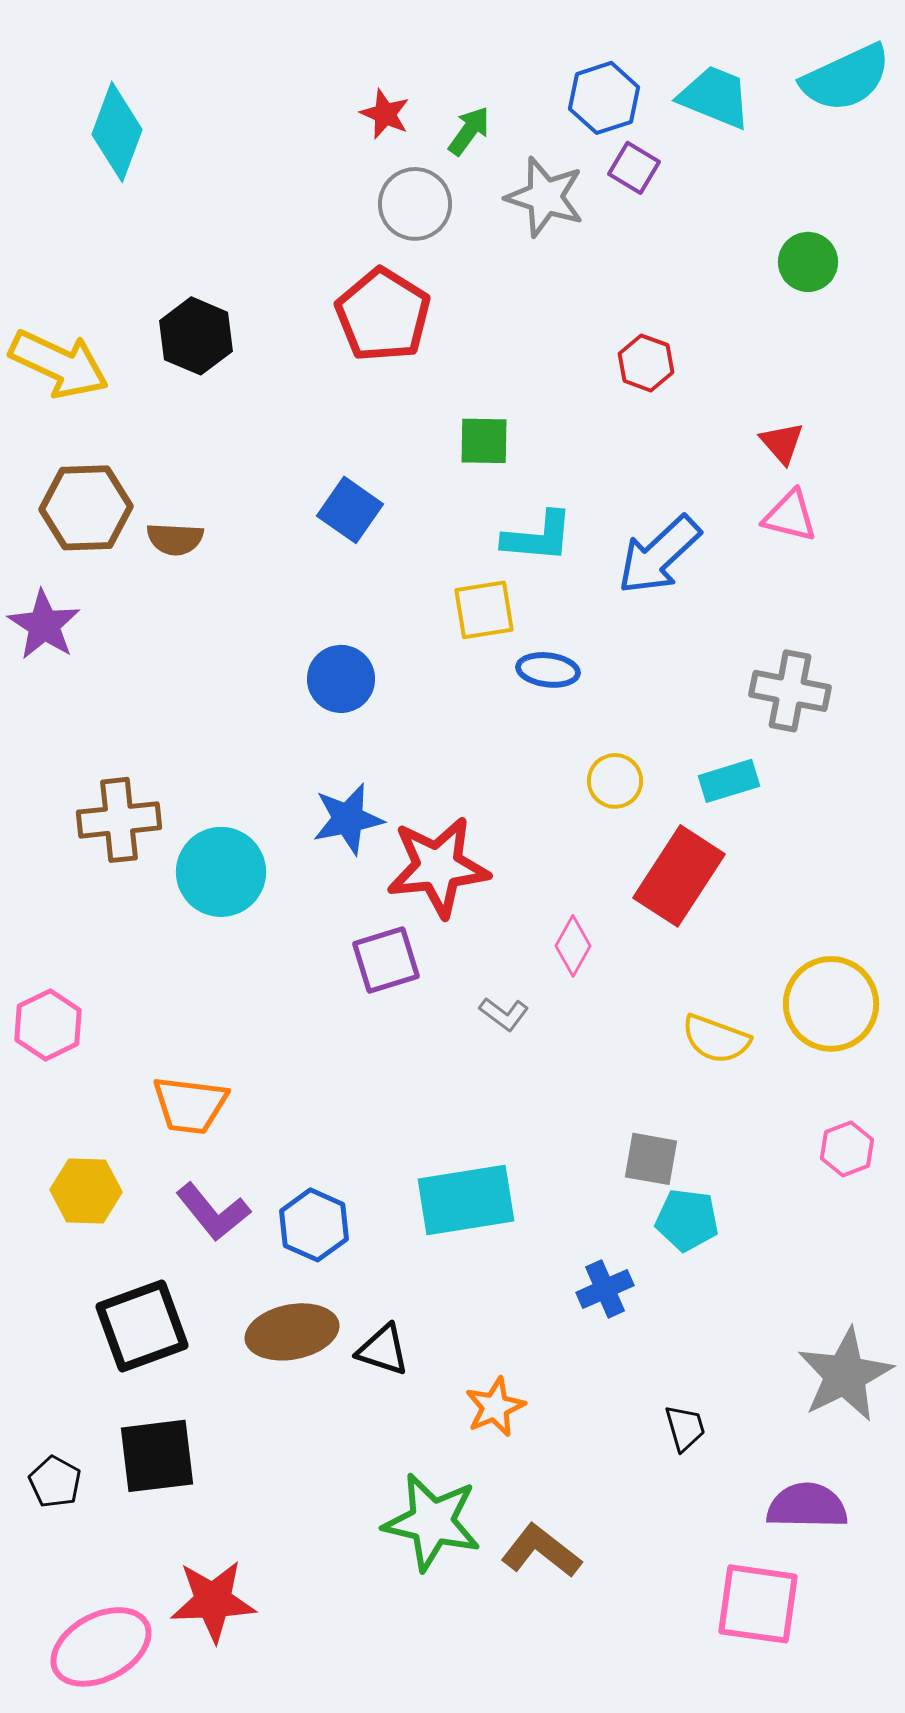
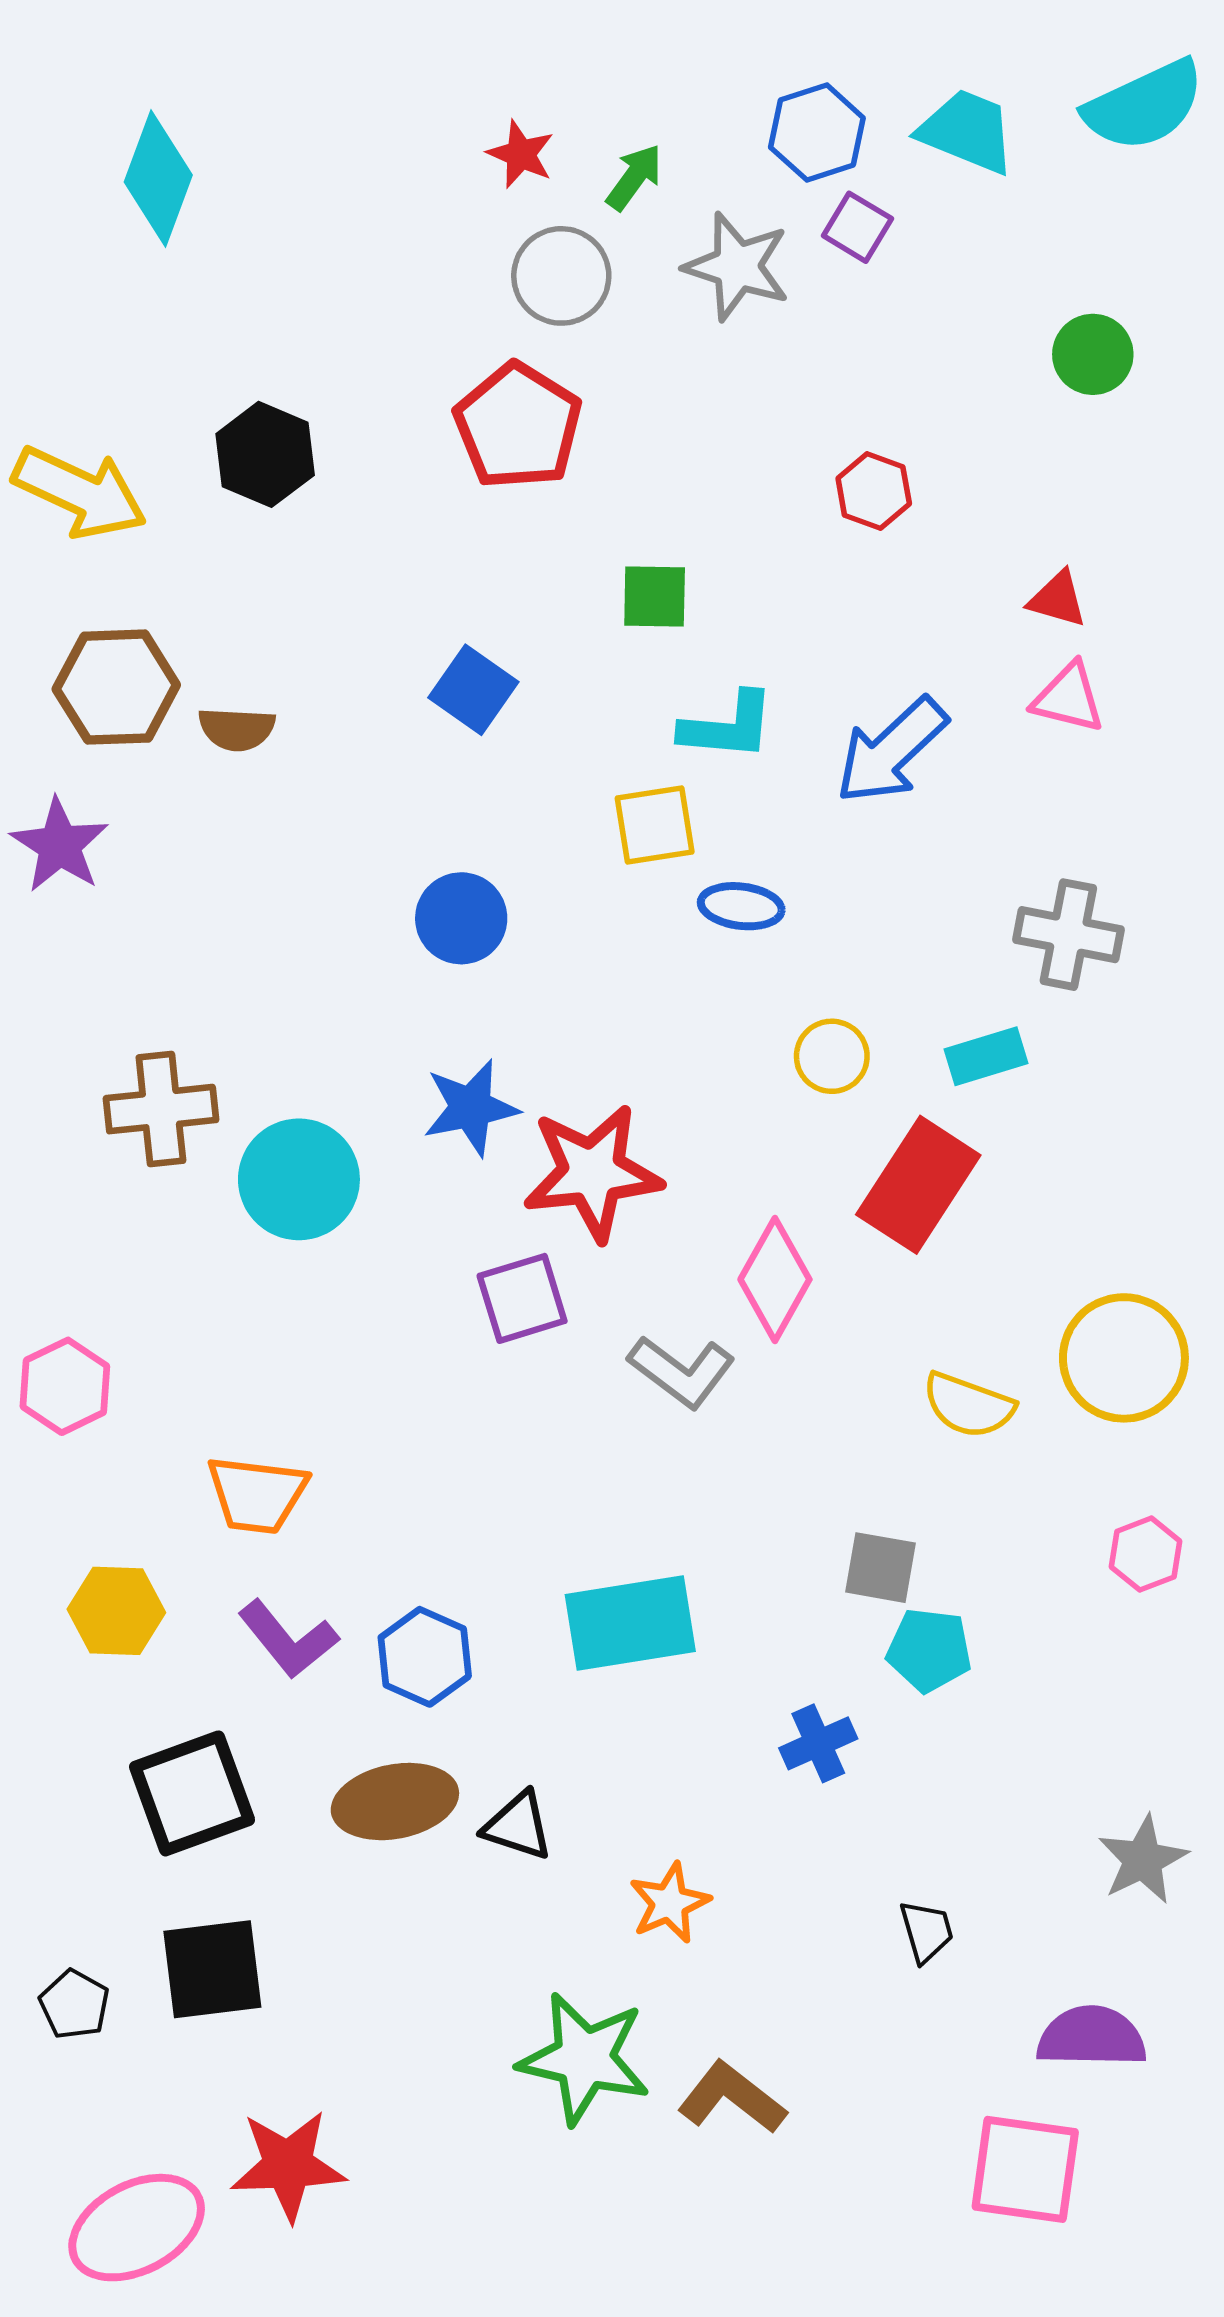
red triangle: (782, 443) -> (1058, 599), turned -33
pink diamond: (573, 946) -> (775, 1279), size x1.5
gray L-shape: (504, 1014) -> (682, 1371), size x1.6
gray star: (845, 1375) -> (1143, 1860), size x0.7

